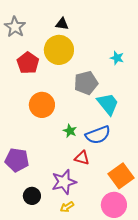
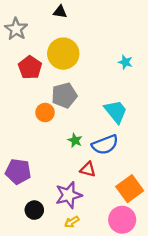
black triangle: (62, 24) -> (60, 12), moved
gray pentagon: (86, 83) -> (64, 95), moved
orange circle: (42, 105) -> (45, 113), size x0.7

